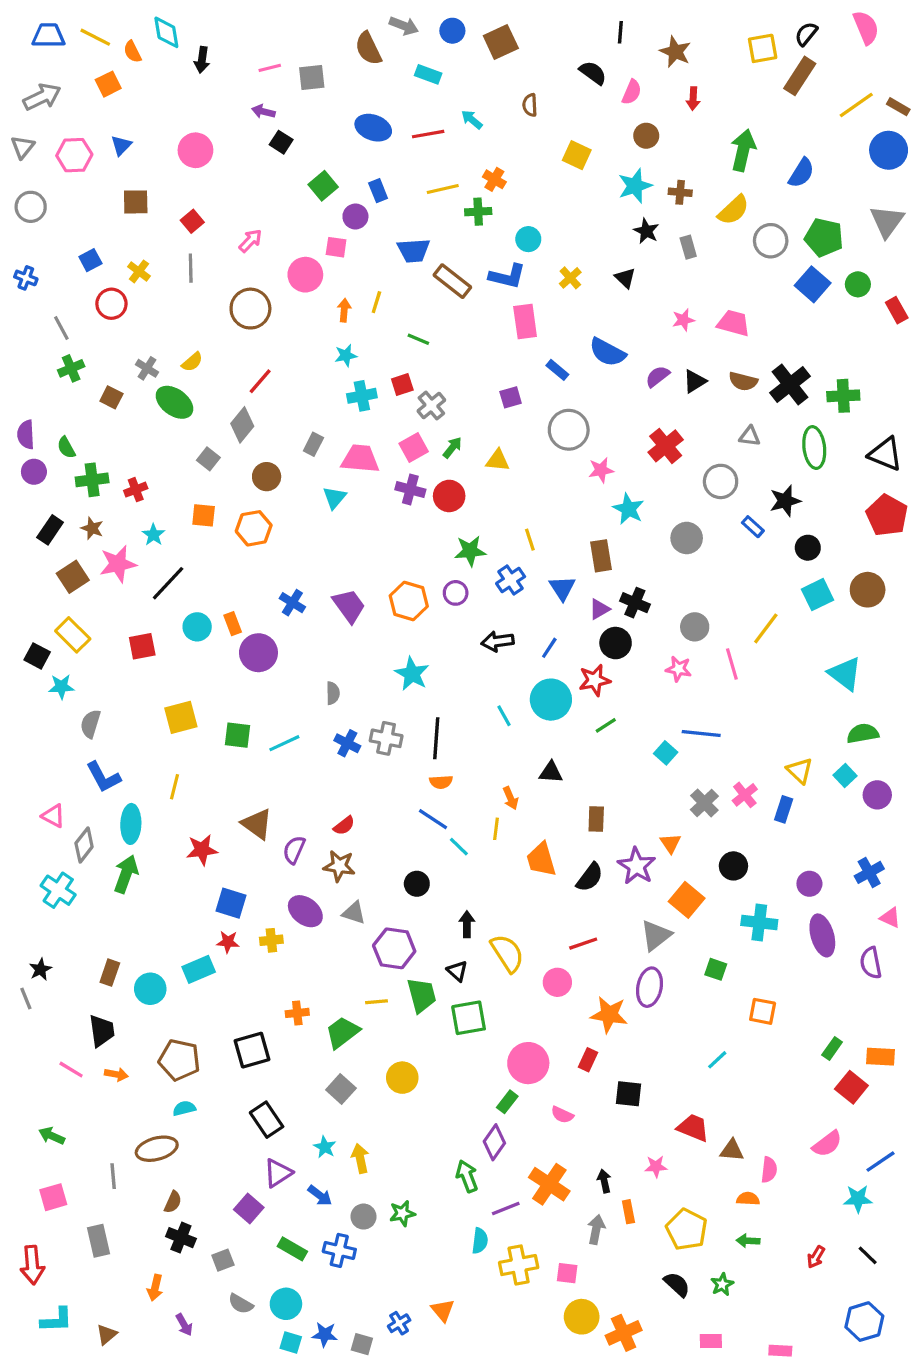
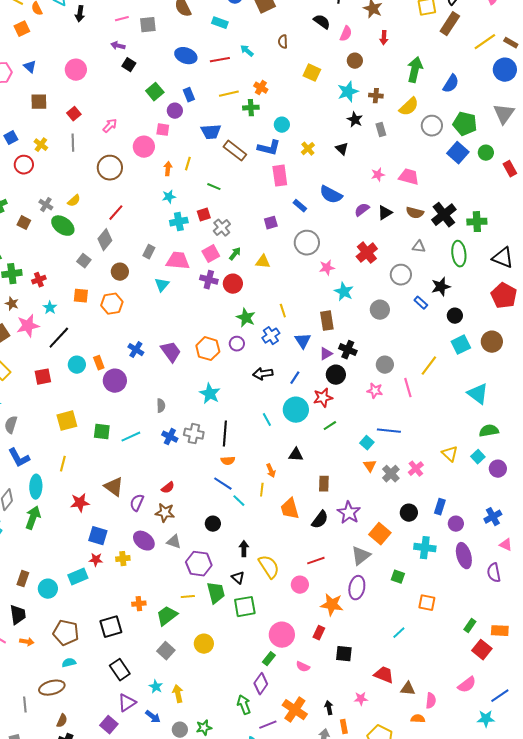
blue triangle: (121, 145) -> (30, 67), turned -32
green star: (470, 551) -> (246, 318), turned 30
blue rectangle: (784, 809) -> (440, 507), moved
orange triangle: (670, 843) -> (370, 466), moved

